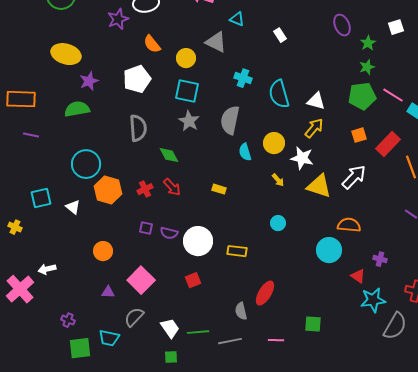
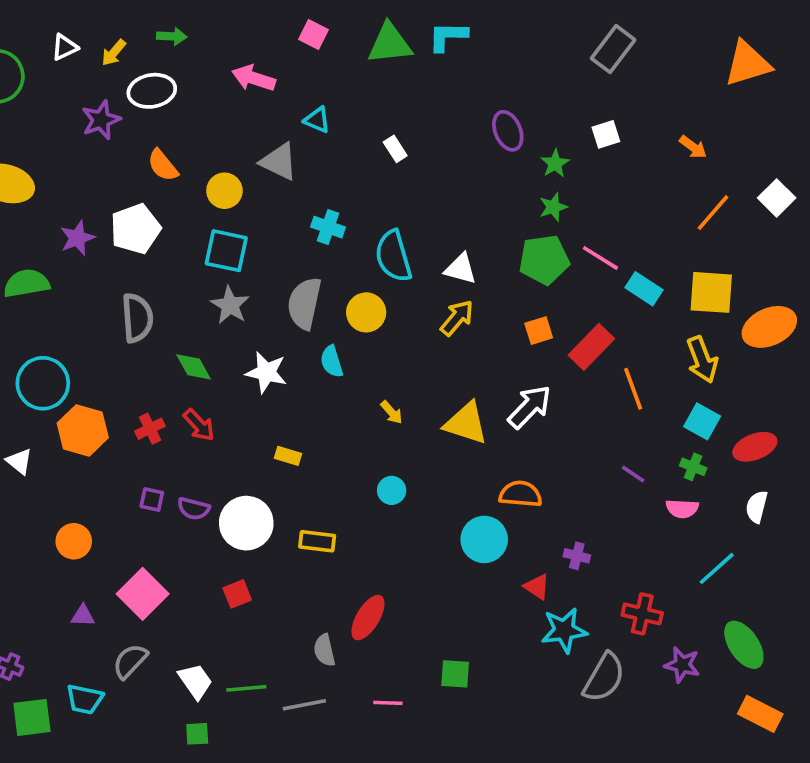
purple star: (89, 81) -> (77, 238), moved
yellow circle: (274, 143) -> (366, 312), moved
white star: (302, 158) -> (266, 372), moved
yellow rectangle: (219, 189) -> (288, 456), moved

